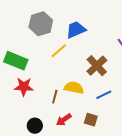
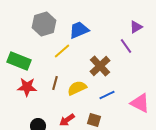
yellow semicircle: (74, 88) -> (77, 88), turned -36
brown line: (55, 97) -> (55, 83), moved

